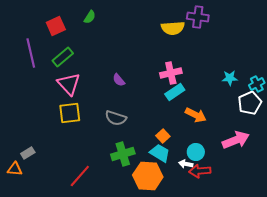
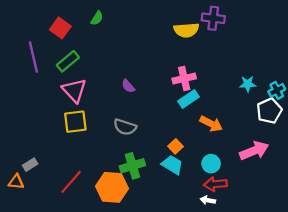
red square: (56, 26) -> (60, 28), turned -30
white arrow: (186, 164) -> (208, 200), moved
red line: (80, 176) -> (71, 182), moved
orange hexagon: (148, 176) -> (112, 187), moved

